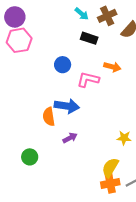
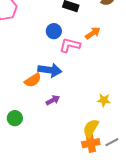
blue circle: (63, 65) -> (54, 31), moved
orange arrow: (112, 67) -> (93, 33), turned -49
orange semicircle: (49, 117) -> (33, 80), turned -114

